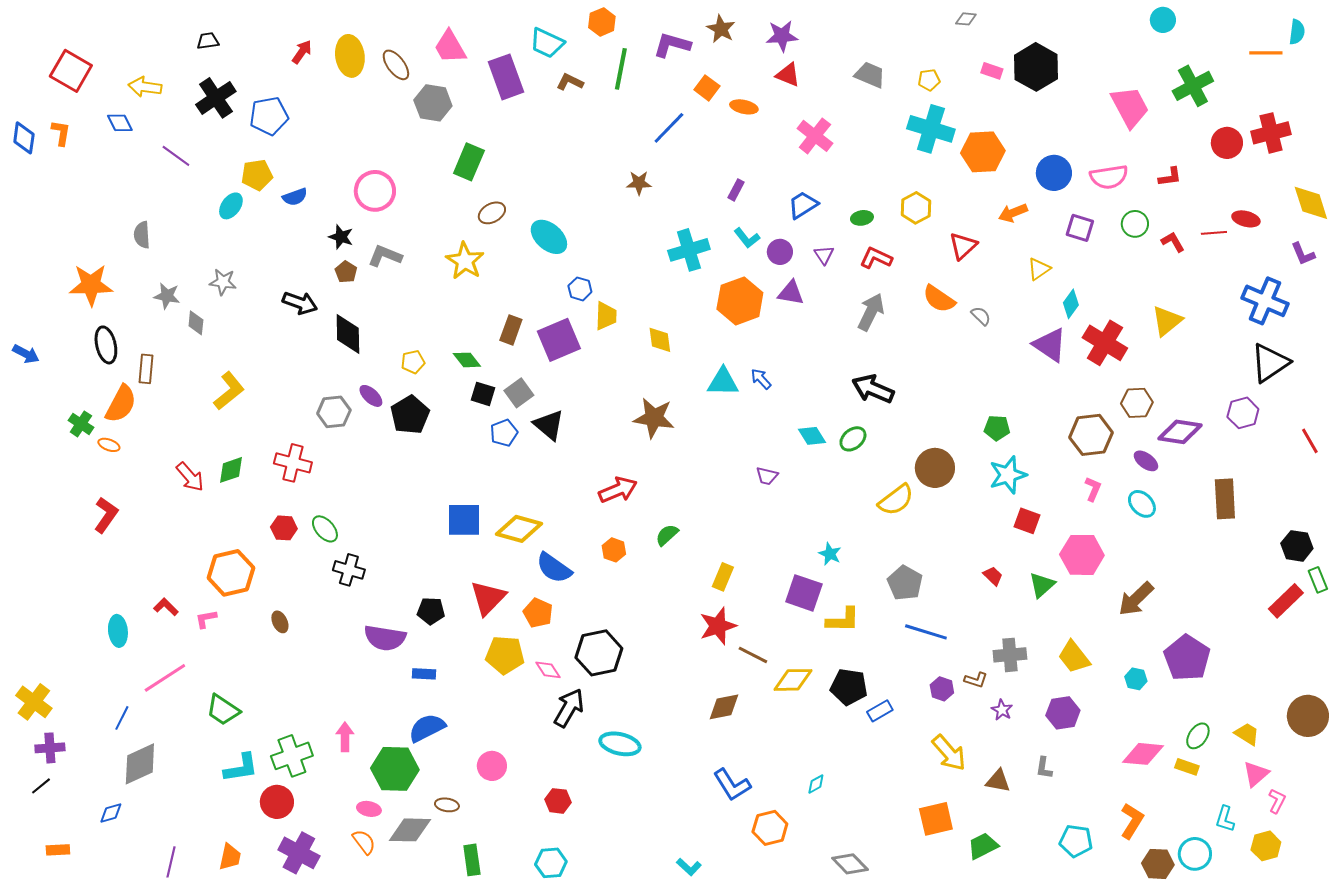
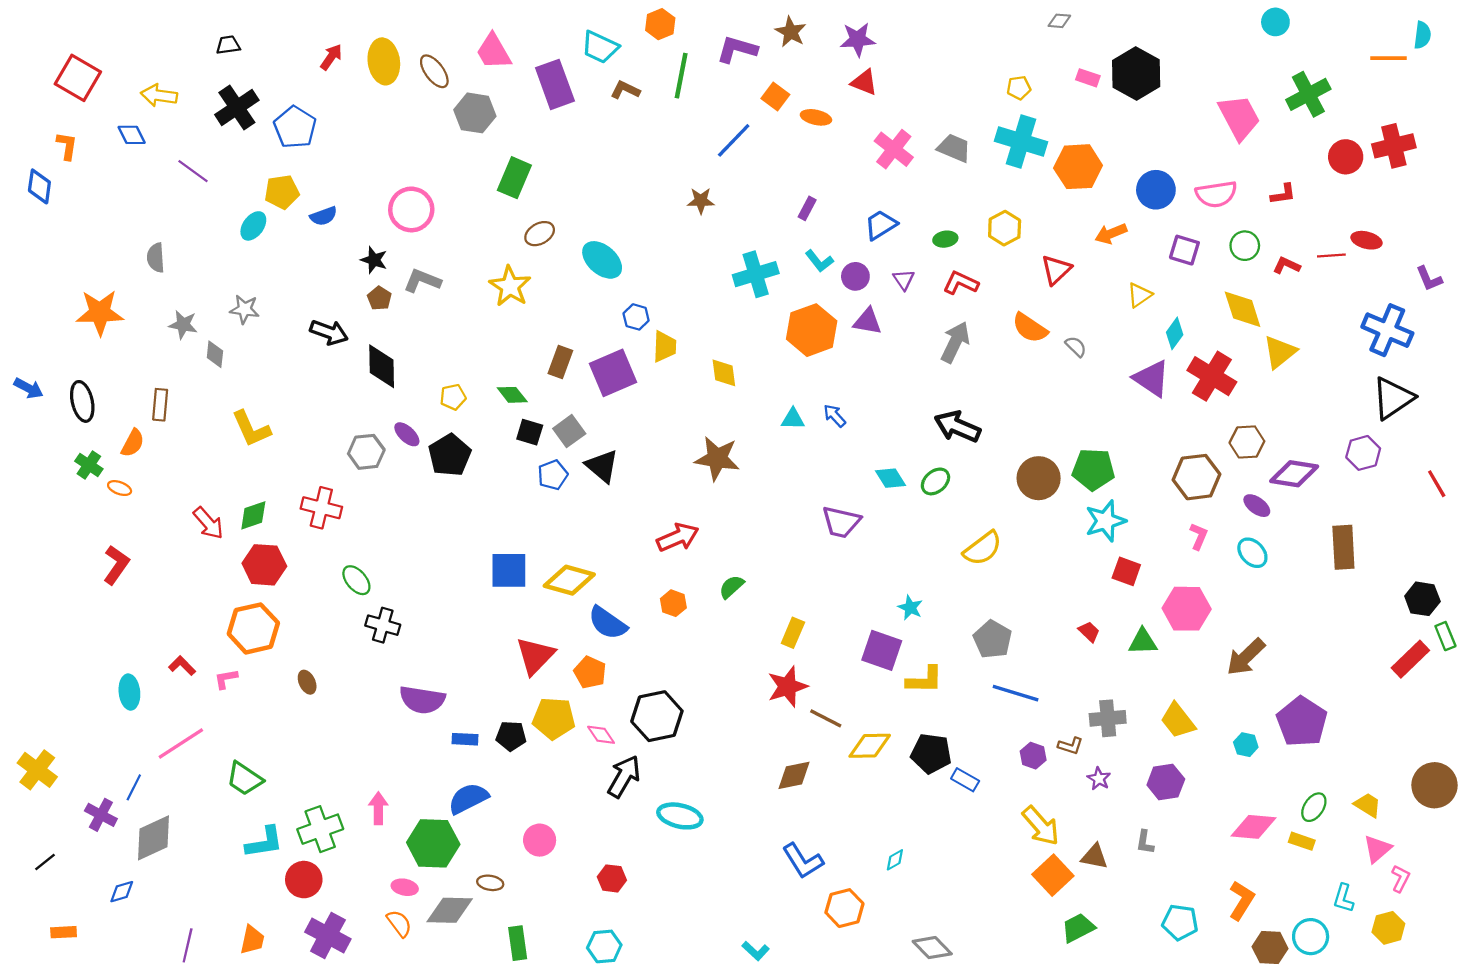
gray trapezoid: (870, 75) -> (954, 148), moved
blue pentagon: (269, 116) -> (295, 127), turned -30
blue diamond: (24, 138) -> (39, 186), moved
yellow diamond: (1311, 203) -> (1243, 309), moved
red L-shape: (1173, 242) -> (1286, 265), turned -35
black ellipse: (106, 345) -> (82, 401), moved
cyan triangle: (723, 382) -> (793, 419), size x0.7
yellow L-shape: (229, 391) -> (251, 429), turned 105
orange semicircle: (121, 404) -> (133, 443), size x0.7
green pentagon: (997, 428) -> (1093, 469), size x1.5
brown circle: (935, 468) -> (1039, 478), moved
purple trapezoid: (767, 476) -> (841, 522), size x1.6
red hexagon: (284, 528) -> (264, 565), moved, size x1.5
green triangle: (1042, 585) -> (1143, 642), turned 40
black pentagon: (431, 611) -> (511, 736), moved
blue rectangle: (880, 711) -> (965, 780), turned 60
purple cross: (50, 748) -> (101, 815), moved, turned 32
orange square: (936, 819) -> (1053, 875), moved, turned -30

